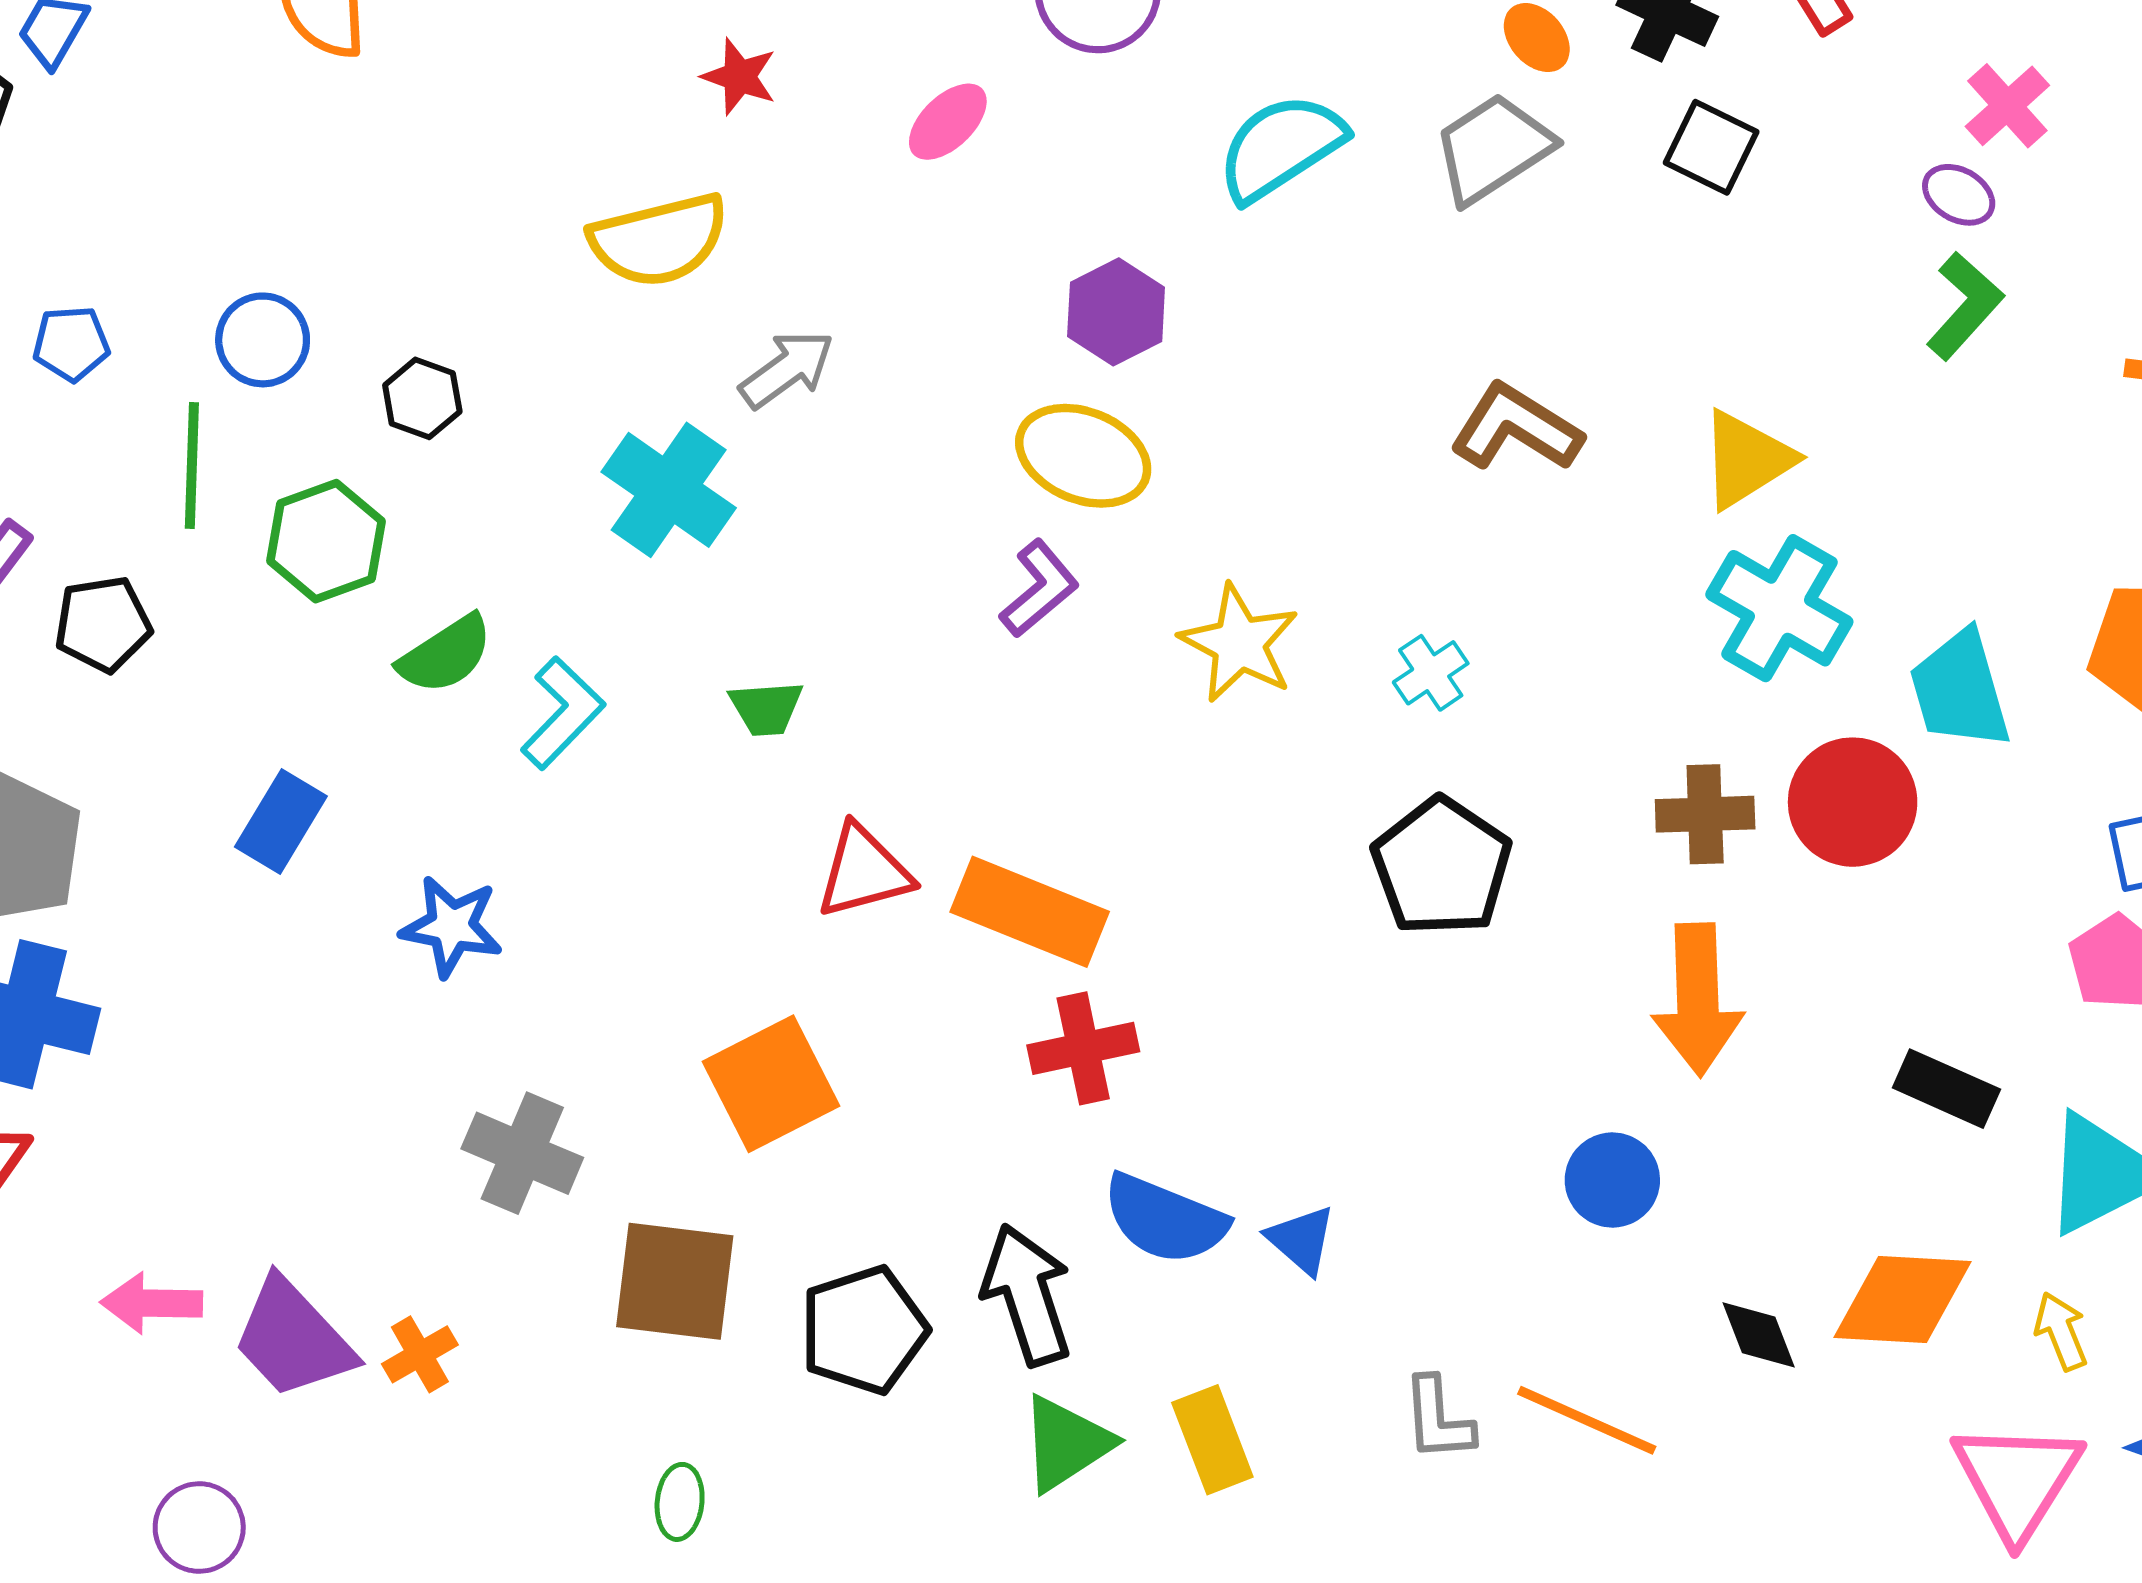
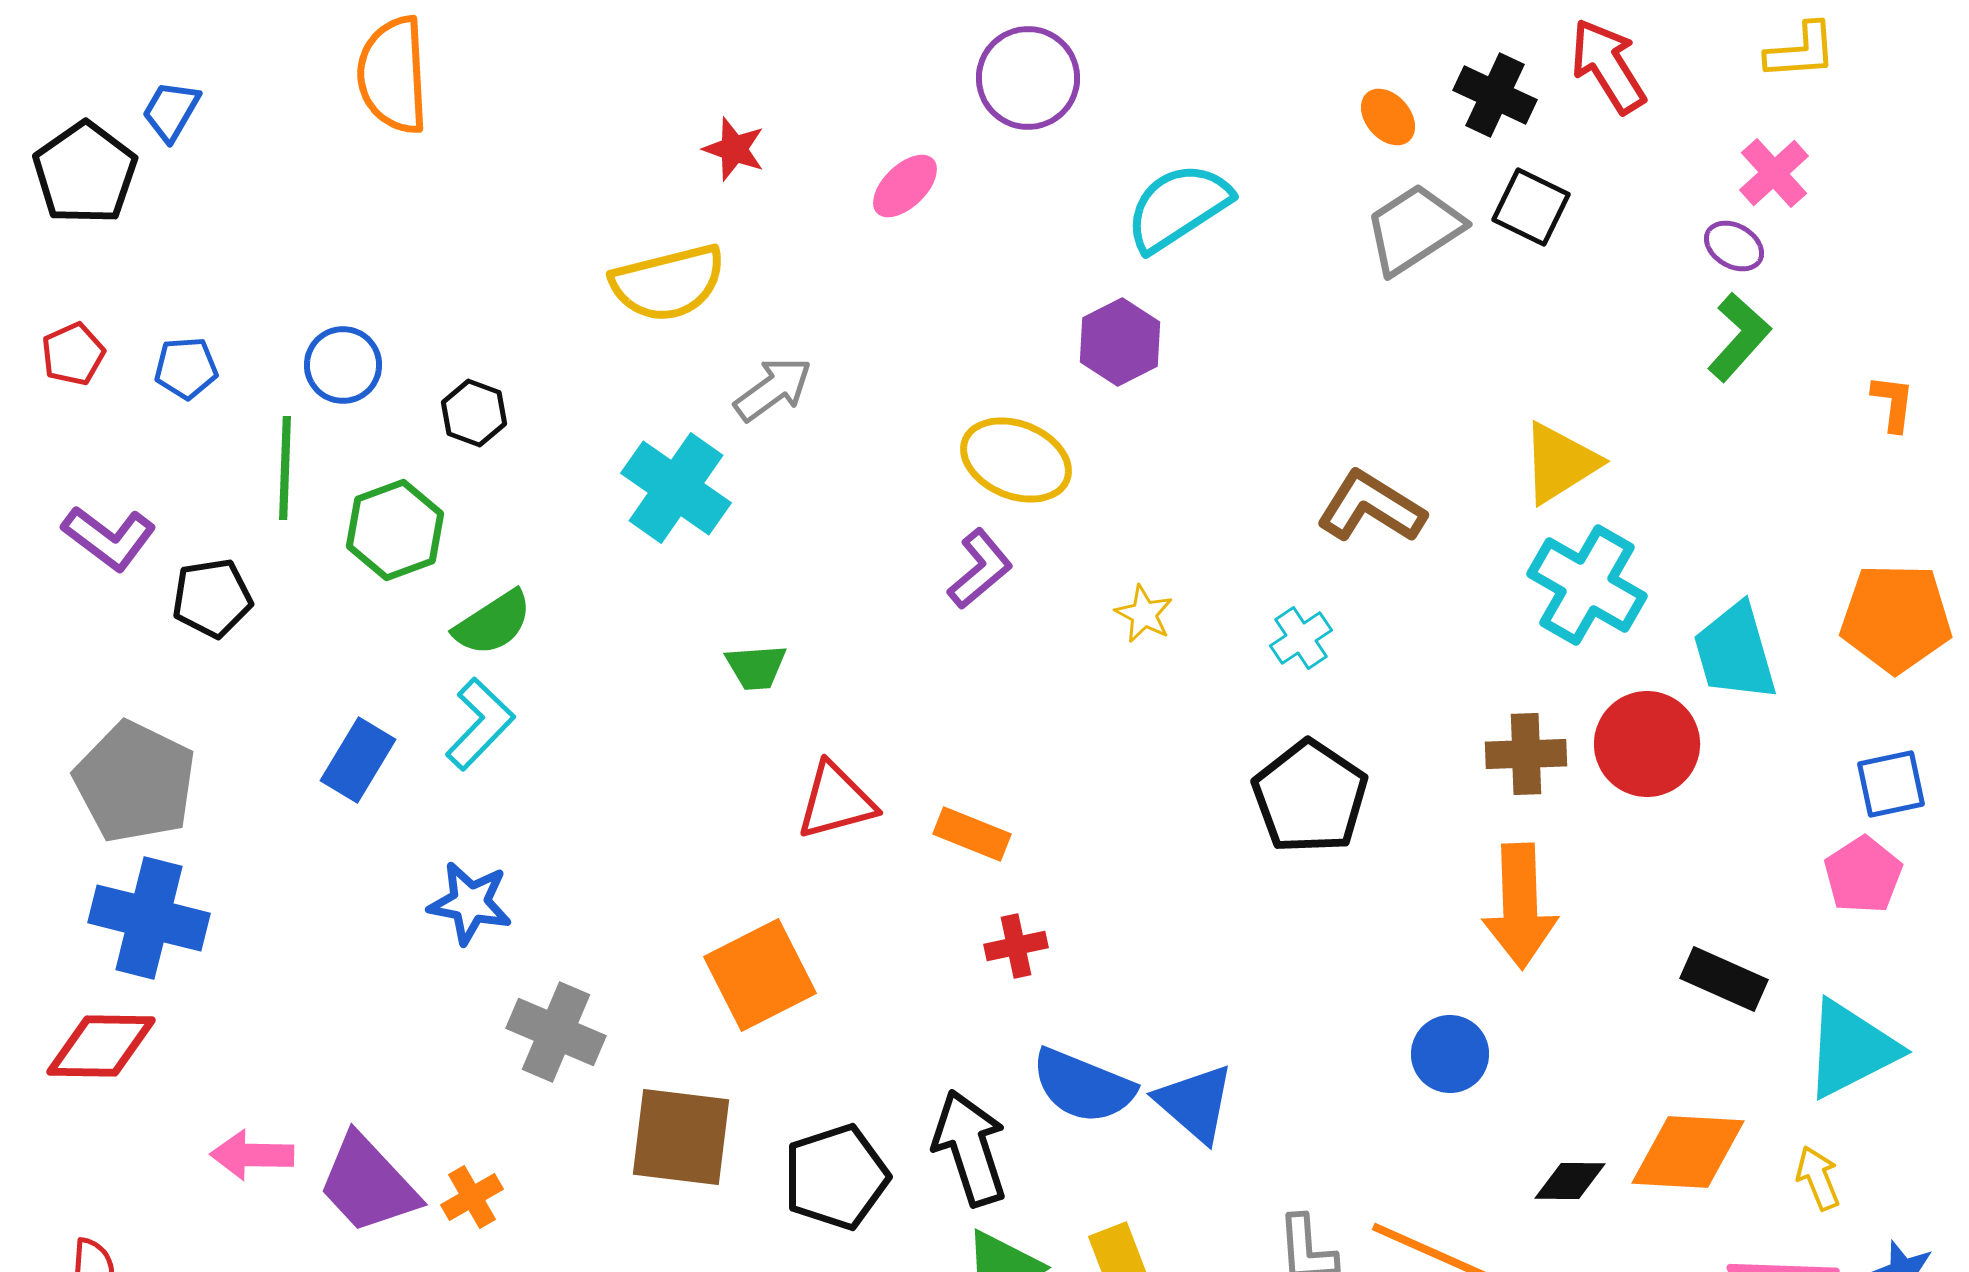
gray trapezoid: (1493, 148) -> (1414, 229), moved
purple hexagon: (1116, 312) -> (1120, 342), moved
brown L-shape: (1516, 428) -> (1371, 507), moved
yellow star: (1239, 644) -> (1144, 614), size x0.6
cyan L-shape: (563, 713) -> (480, 724), moved
orange rectangle: (1030, 912) -> (972, 834), size x0.6
blue star: (452, 926) -> (470, 903), moved
red cross: (1083, 1048) -> (1016, 946), size x0.7
blue triangle: (1301, 1240) -> (1195, 1103), size x1.4
black diamond: (1759, 1335) -> (1570, 1181), turned -68

